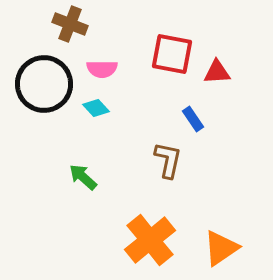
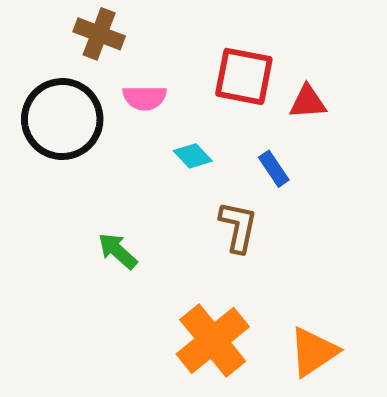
cyan diamond: (96, 108) -> (193, 156), moved

